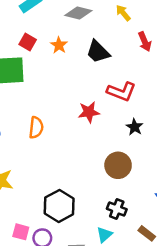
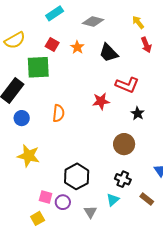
yellow arrow: (123, 13) -> (138, 22), moved

